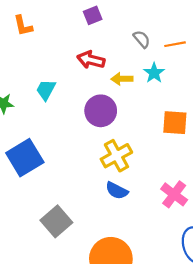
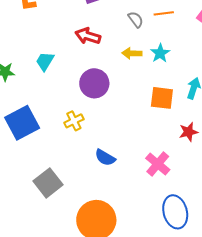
orange line: (175, 44) -> (164, 13), moved
cyan star: (154, 73) -> (160, 53), moved
yellow arrow: (122, 79) -> (132, 53), moved
yellow cross: (116, 156) -> (74, 121), moved, size x0.7

